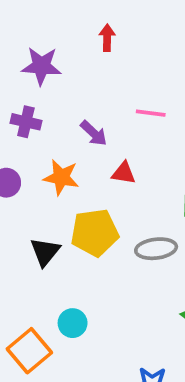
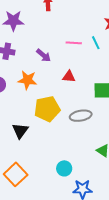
red triangle: (124, 173) -> (69, 77), moved
black triangle: (45, 252) -> (20, 131), moved
cyan circle: (73, 323) -> (64, 168), moved

